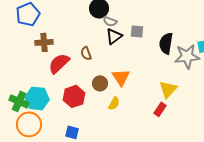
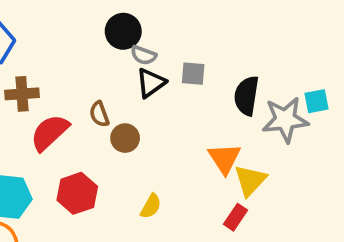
orange triangle: (121, 77) -> (224, 158), moved
brown circle: (100, 83) -> (125, 138), moved

